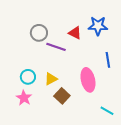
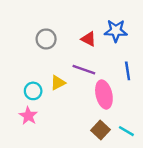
purple line: (56, 47) -> (84, 70), moved
yellow triangle: (51, 79) -> (58, 83), moved
brown square: (62, 96) -> (100, 130), moved

